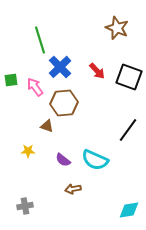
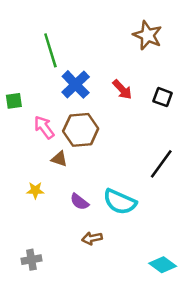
black square: (129, 77) -> (163, 97), size x0.6
pink arrow: (35, 87) -> (44, 127), moved
cyan diamond: (129, 210) -> (163, 265), turned 45

